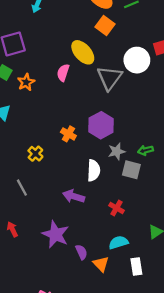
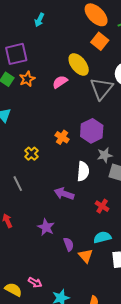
pink semicircle: (63, 73) -> (60, 82), turned 35
orange star: (26, 82) -> (27, 79), moved
purple star: (56, 234) -> (46, 227), size x0.7

